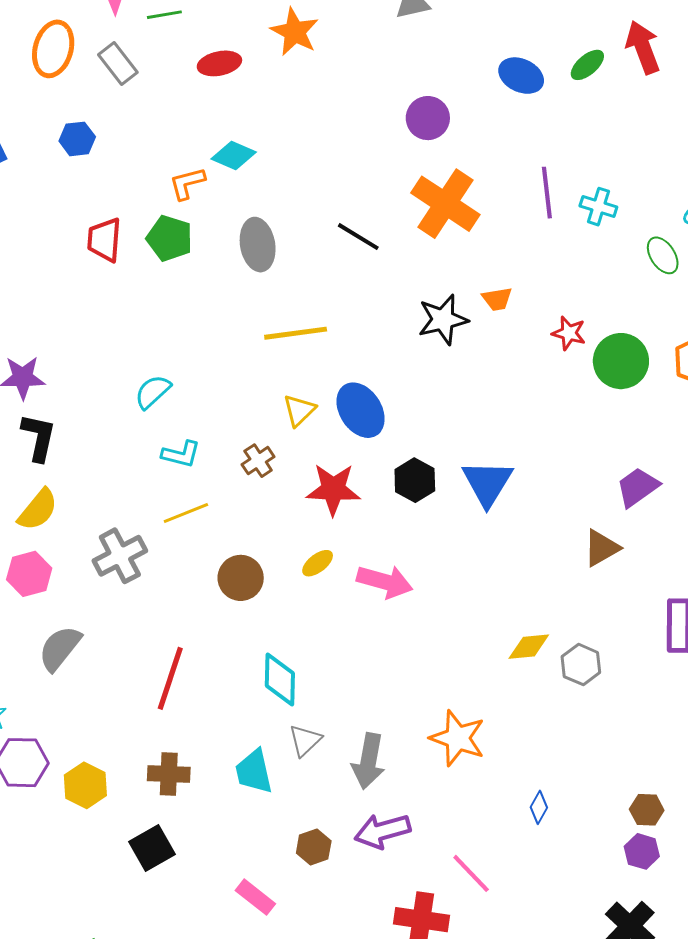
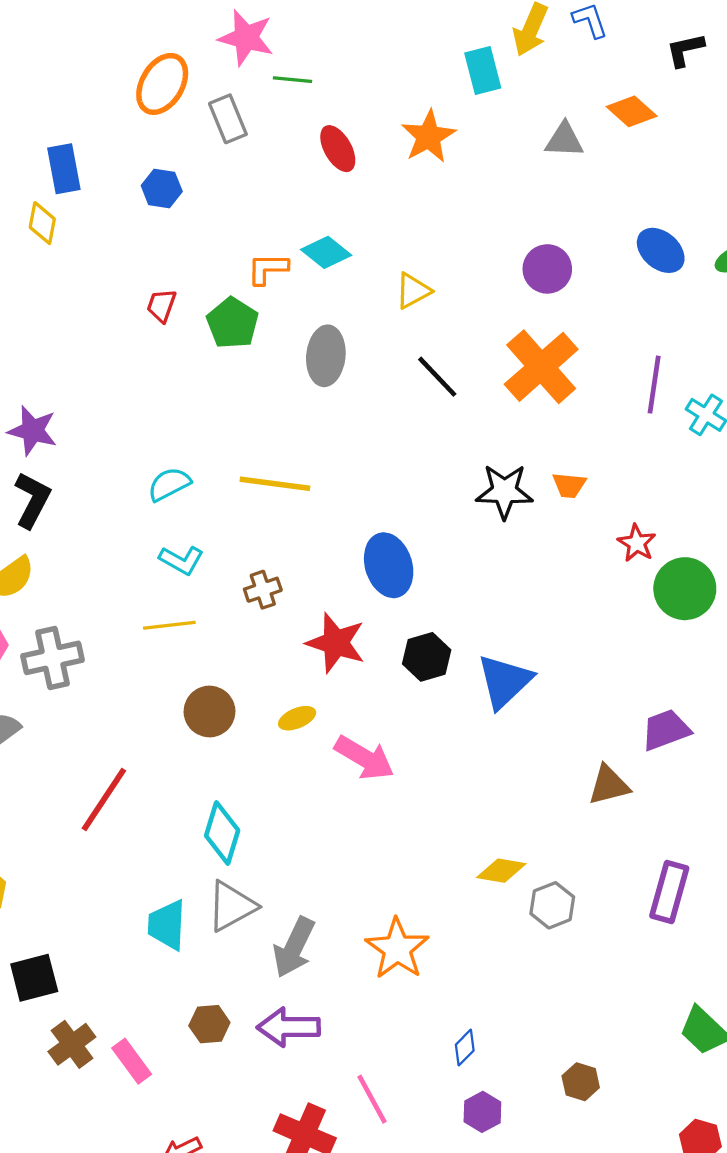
red ellipse: (219, 63) -> (338, 149), turned 57
red trapezoid: (104, 240) -> (161, 306), size x0.7
yellow line: (296, 333) -> (275, 484), moved
yellow triangle: (299, 410) -> (413, 291), moved
gray cross: (120, 556) -> (52, 658), moved
gray triangle: (305, 740) -> (231, 906), size x1.4
brown cross: (169, 774) -> (72, 1044), moved, turned 36
purple hexagon: (642, 851) -> (482, 1112), moved

